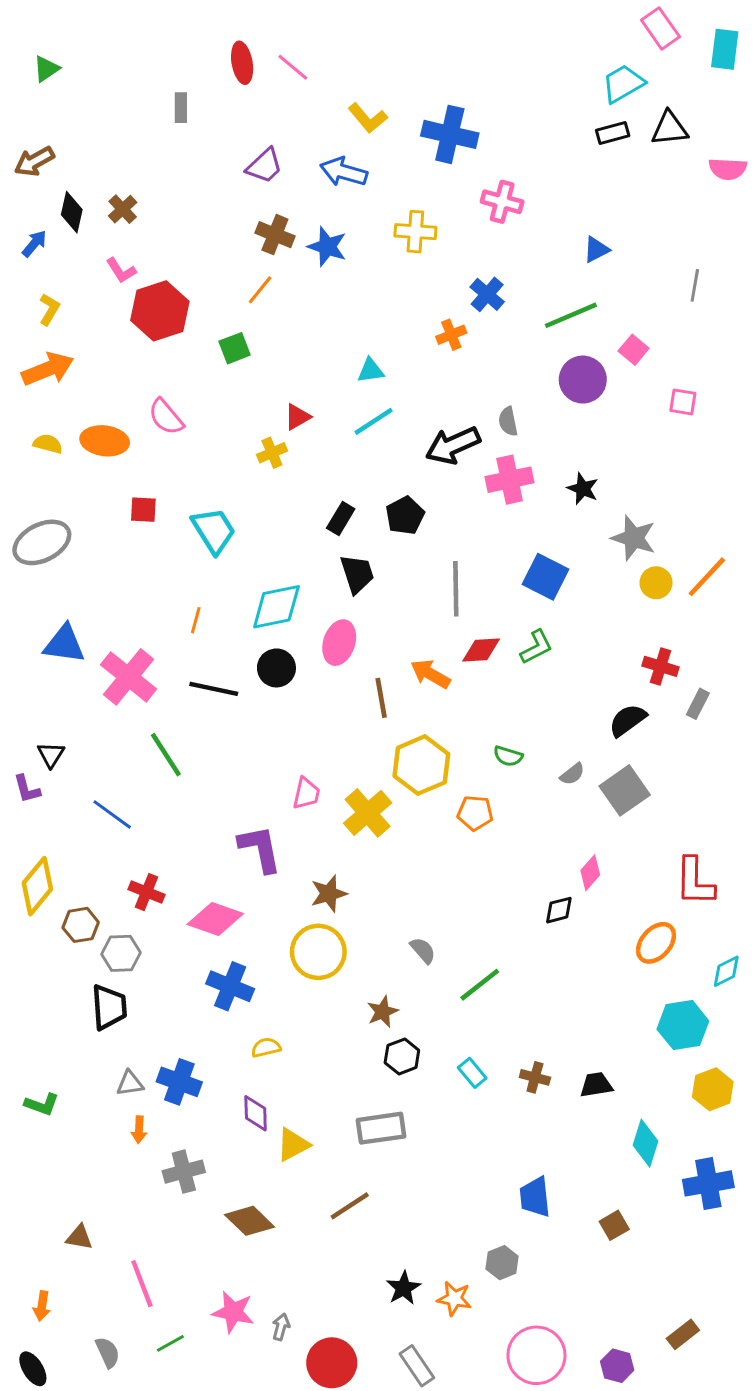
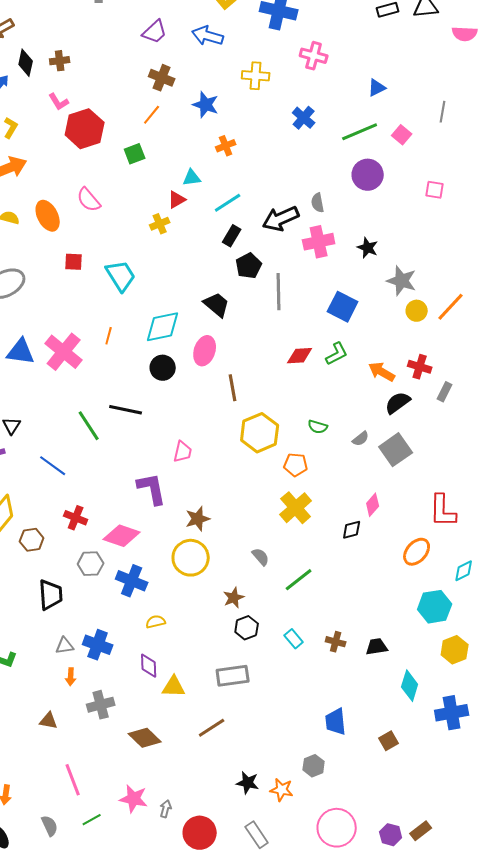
brown cross: (123, 209) -> (60, 61), turned 36
blue star: (327, 247) -> (206, 105), moved
orange cross: (451, 335) -> (226, 146), moved
pink square: (634, 350) -> (402, 135), moved
cyan triangle: (371, 371) -> (192, 178), moved
orange ellipse: (105, 441) -> (48, 216), turned 56
black rectangle: (341, 519) -> (232, 236), moved
black trapezoid: (357, 574) -> (217, 305), turned -32
gray line: (456, 589) -> (279, 292), moved
orange arrow: (430, 674) -> (382, 372), moved
pink cross: (129, 677) -> (64, 352), moved
black line: (214, 689) -> (126, 410), moved
yellow cross: (368, 813) -> (296, 508), moved
gray hexagon: (121, 953) -> (91, 564), moved
yellow triangle: (293, 1145) -> (174, 687), turned 30
brown triangle: (79, 1237) -> (49, 721), moved
black star: (403, 1288) -> (248, 783), turned -30
brown rectangle: (683, 1334) -> (421, 831), moved

